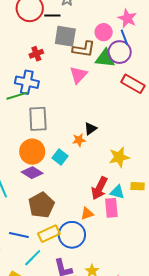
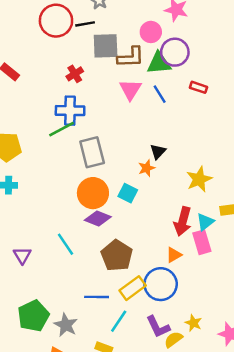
blue line: (124, 37) -> (160, 94), moved
red rectangle: (133, 84) -> (198, 87), size x0.6
cyan triangle: (117, 192) -> (205, 222), turned -42

